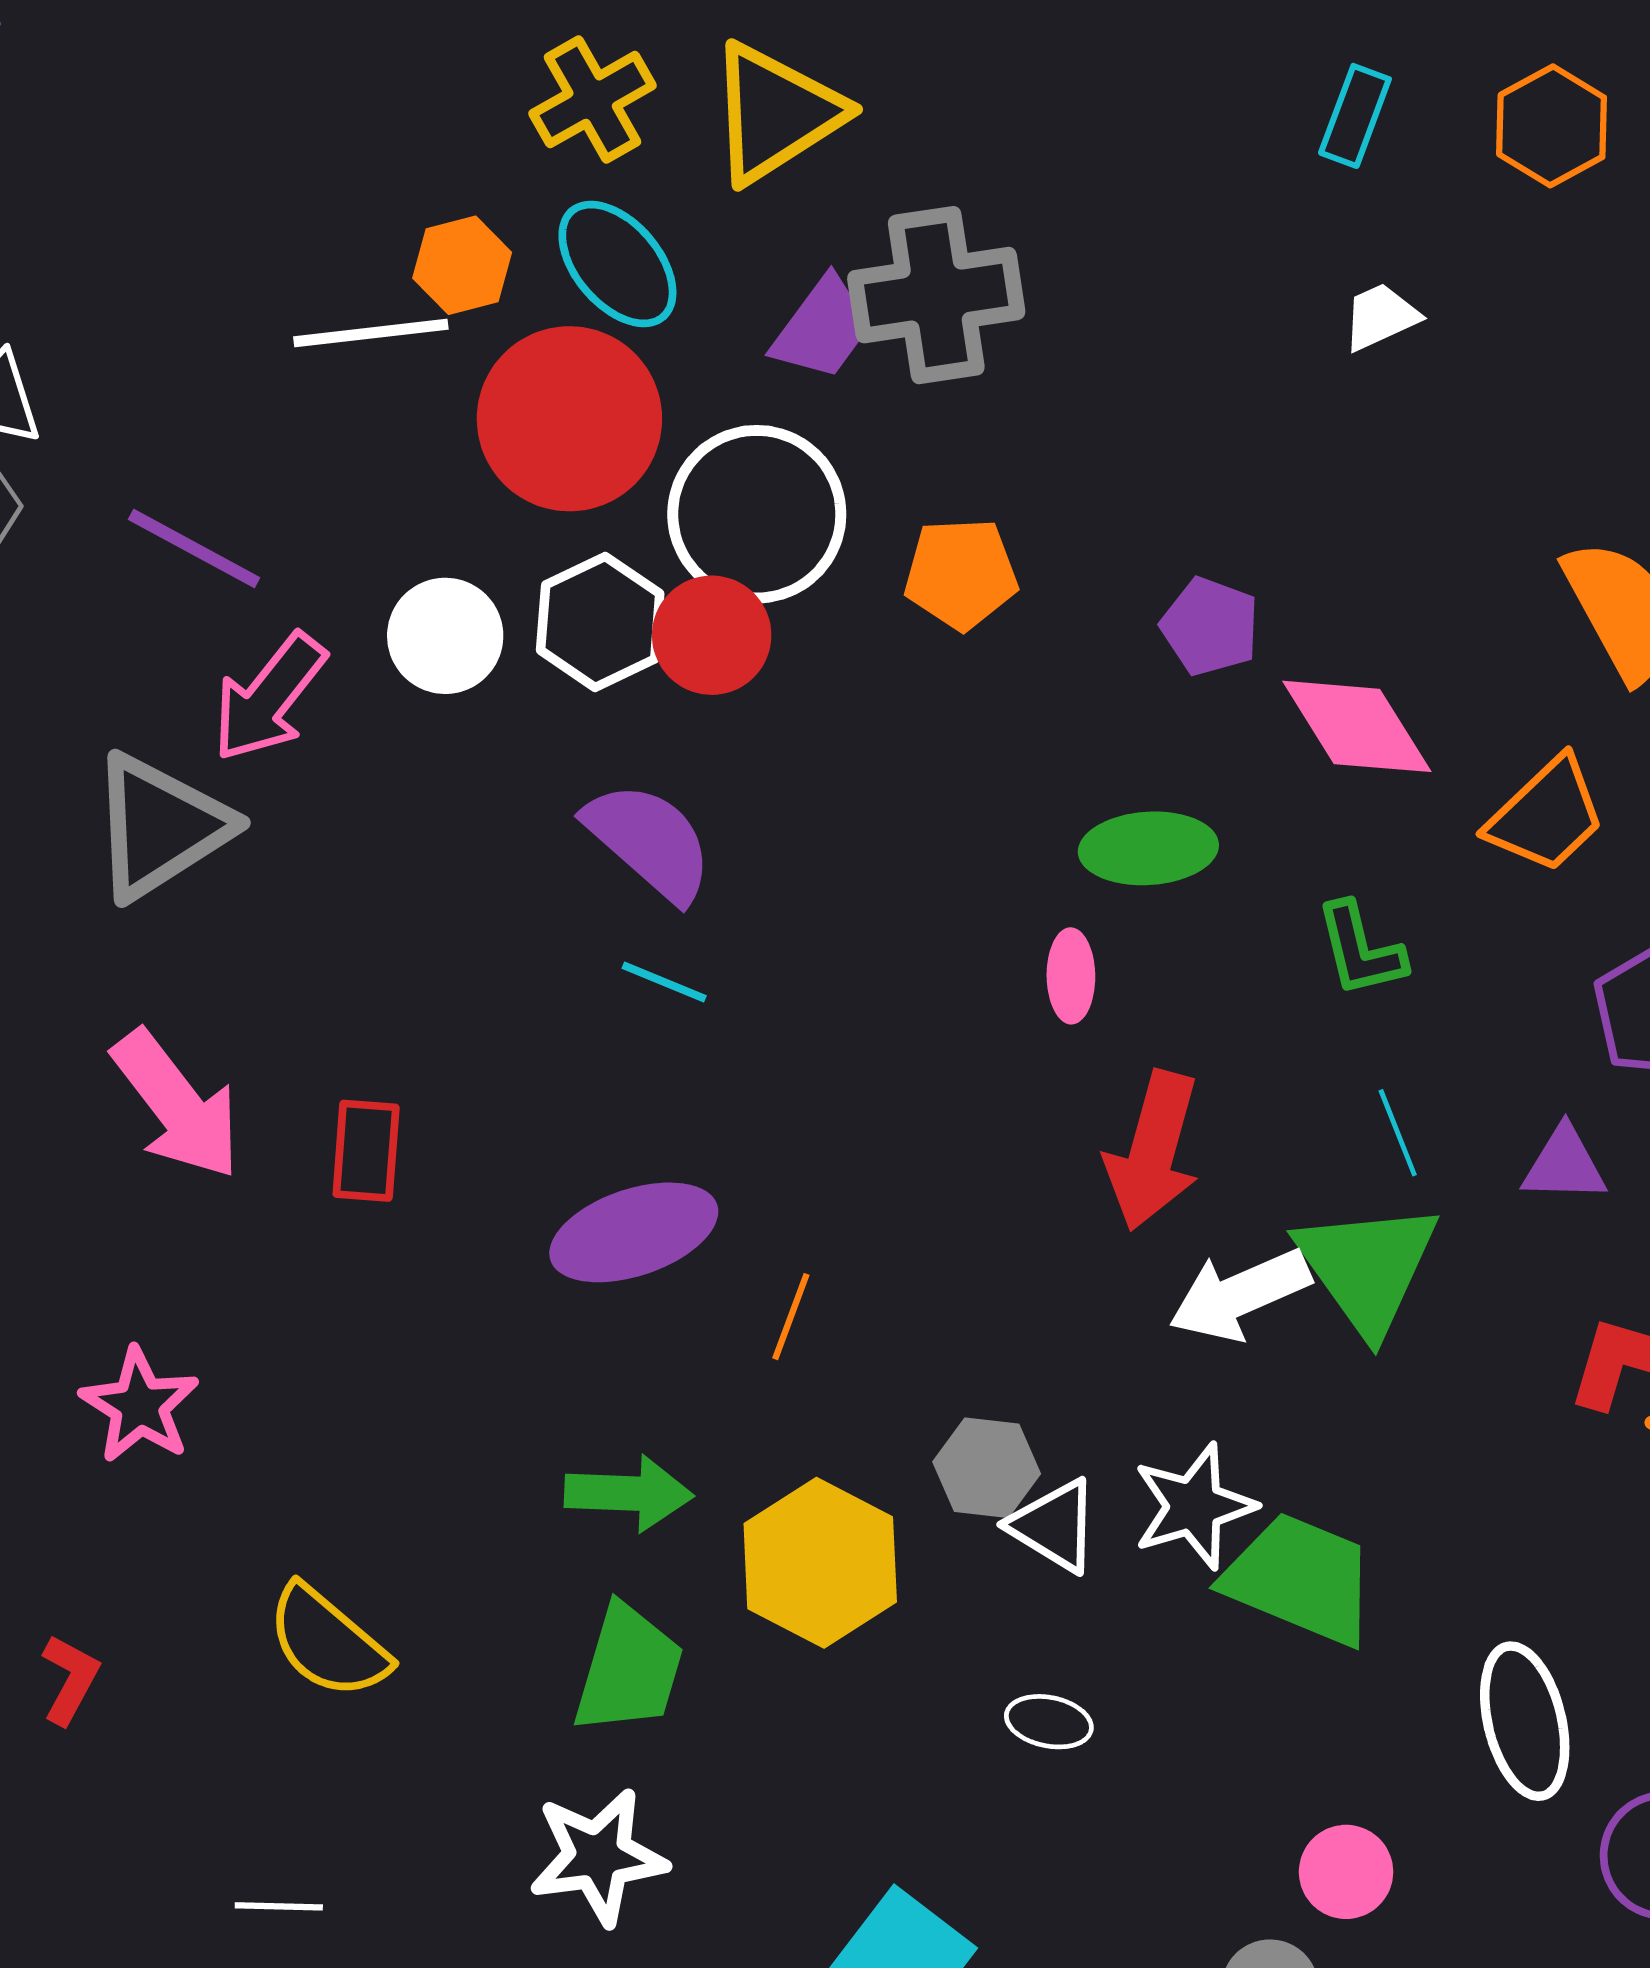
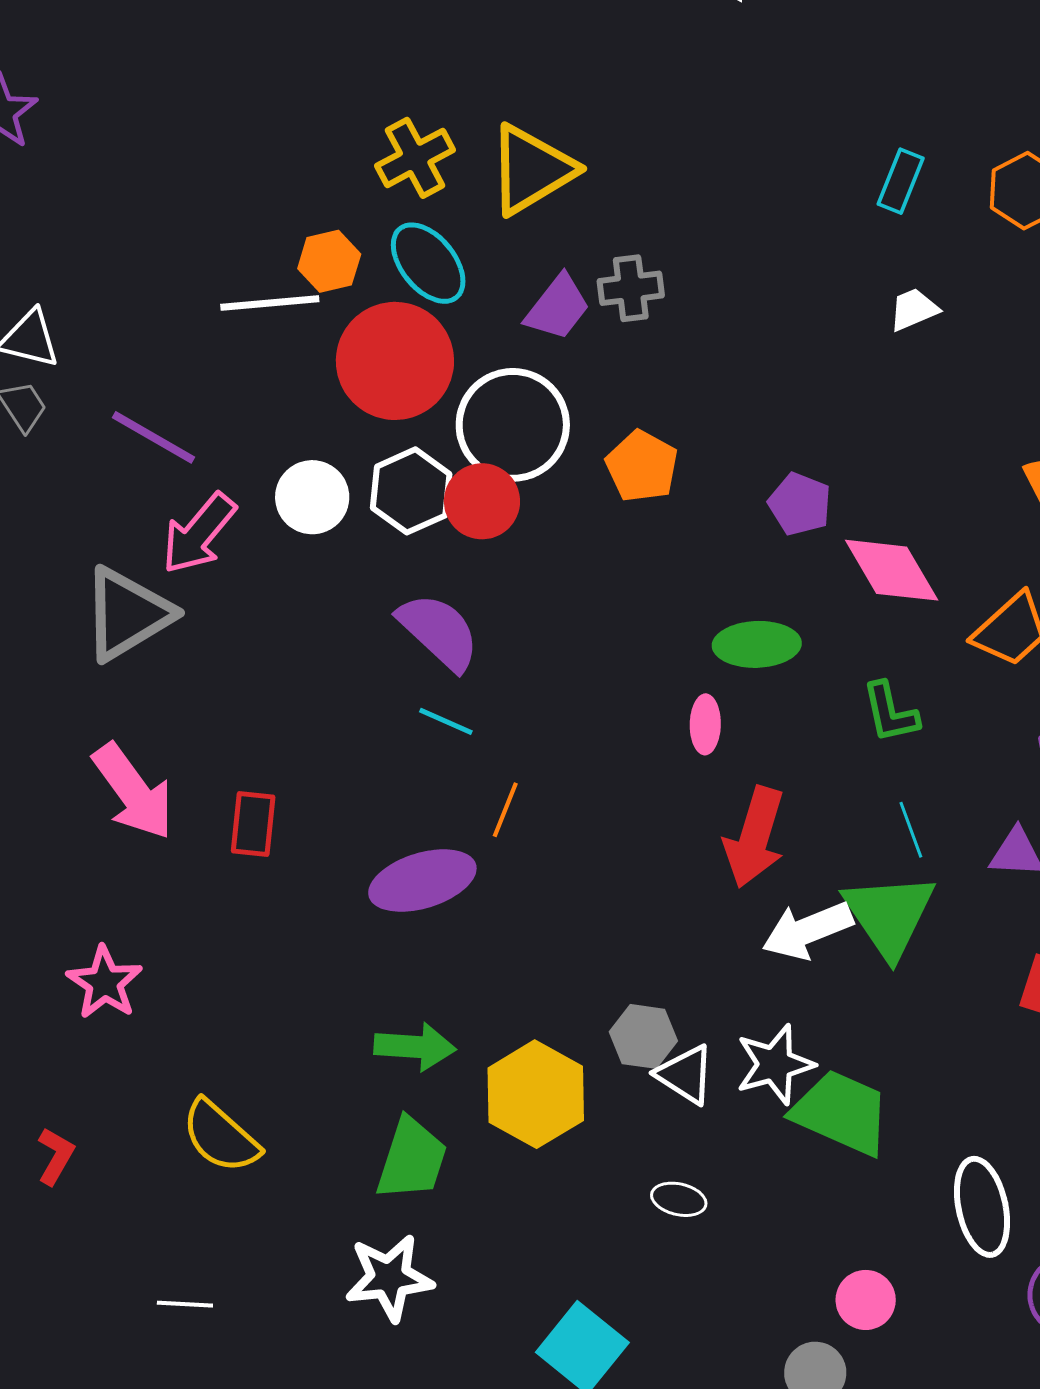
gray cross: (936, 295) -> (631, 288), size x0.6
orange pentagon: (961, 574) -> (642, 466), turned 30
orange line: (791, 1317) -> (505, 810), moved

